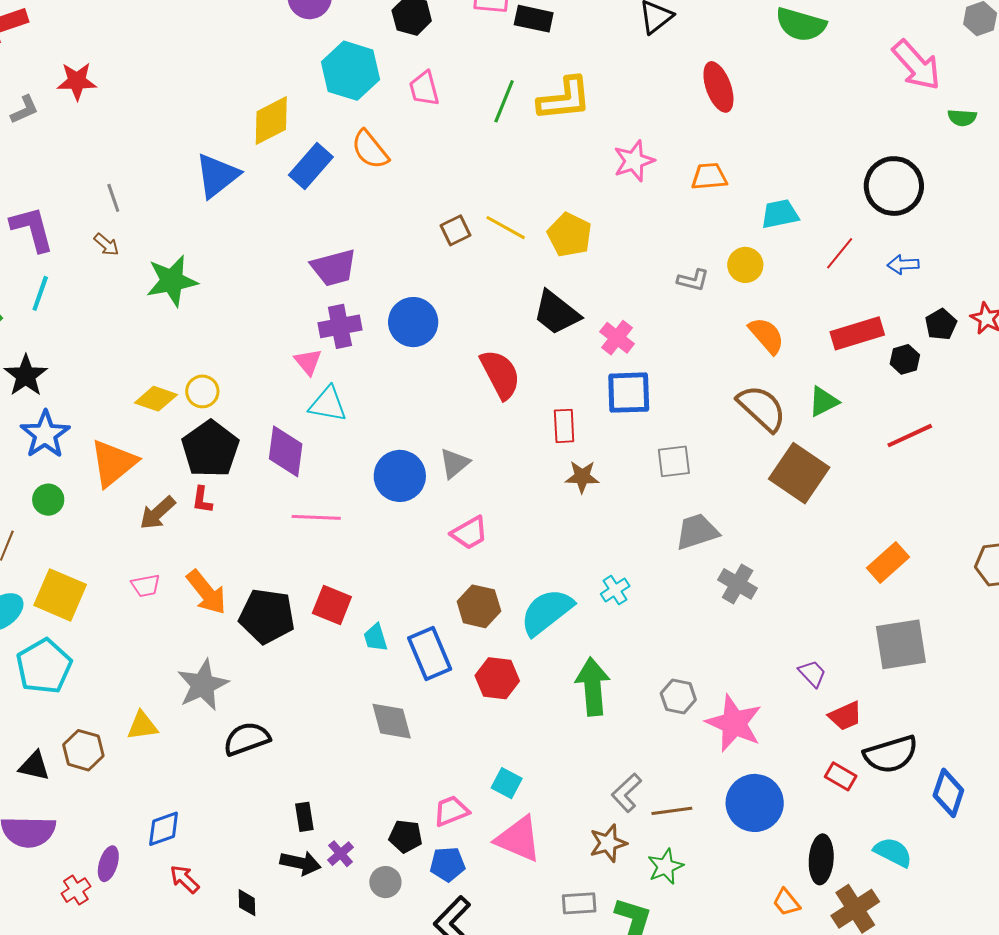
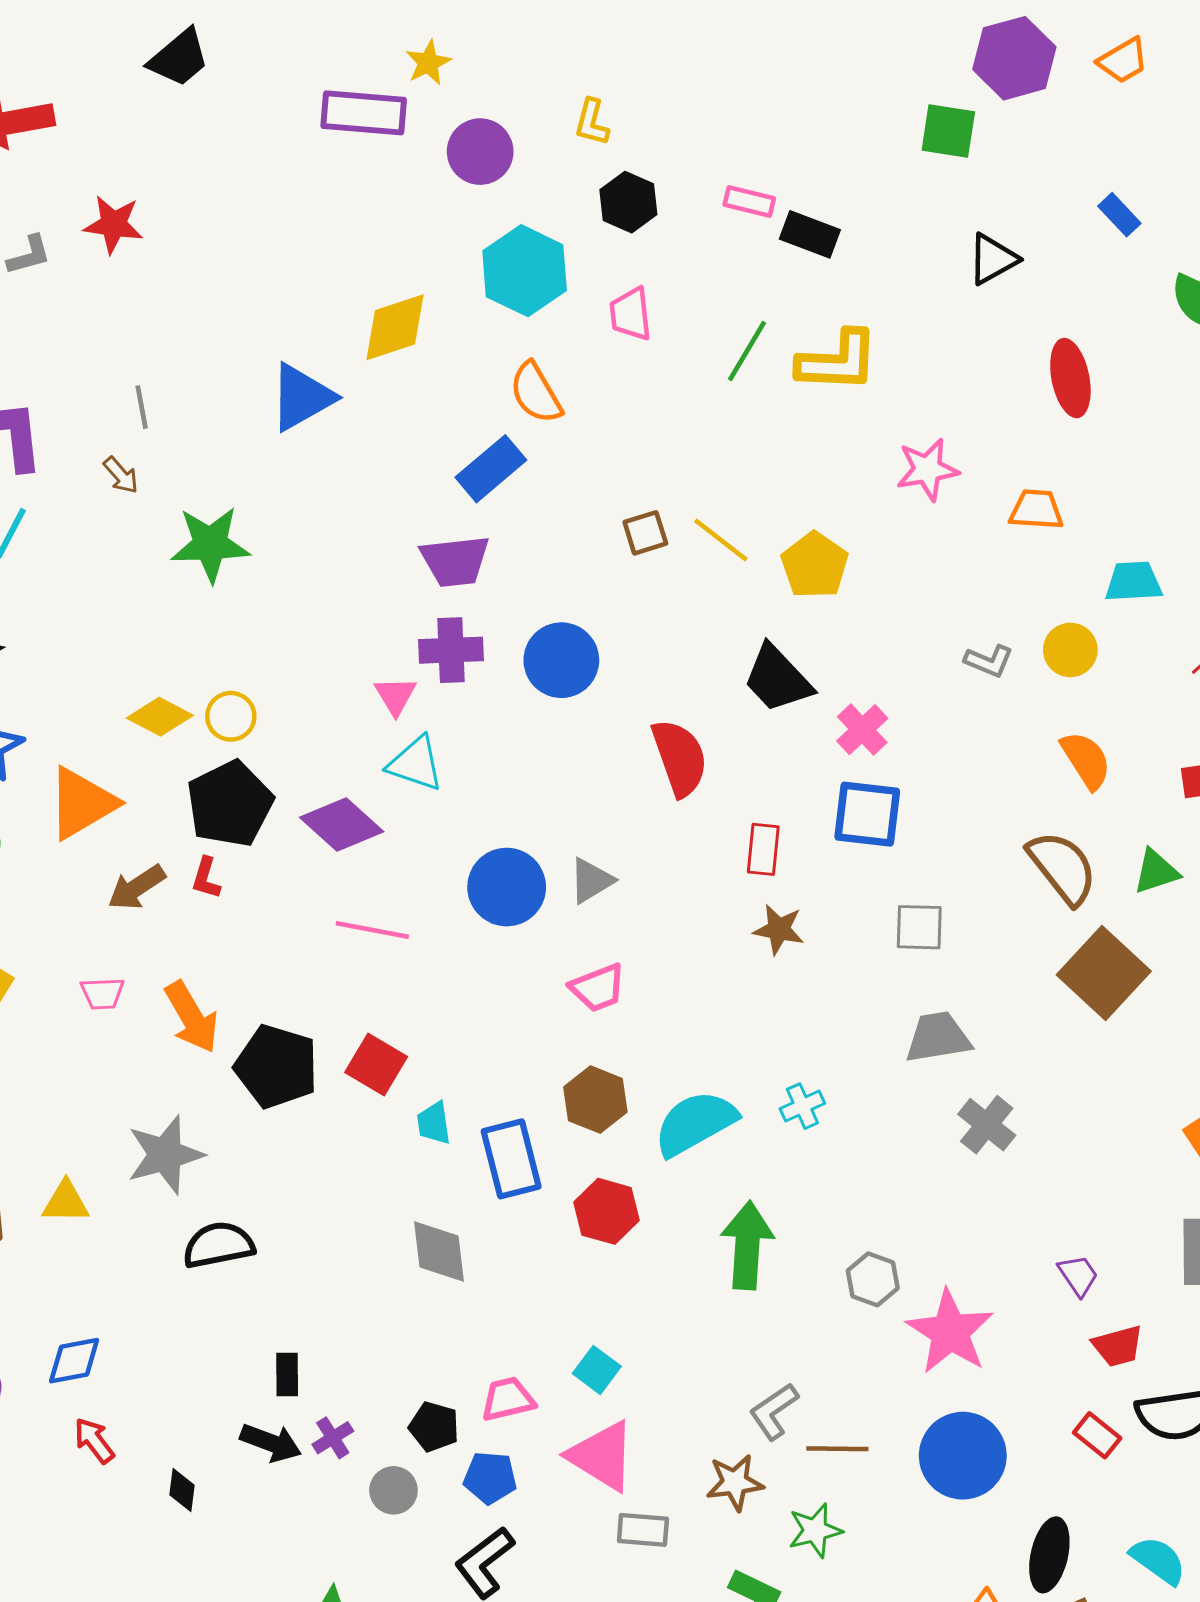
blue rectangle: (311, 166) -> (491, 469), moved
purple diamond: (286, 451) -> (342, 824), turned -64
gray rectangle: (579, 903) -> (643, 1530), moved

